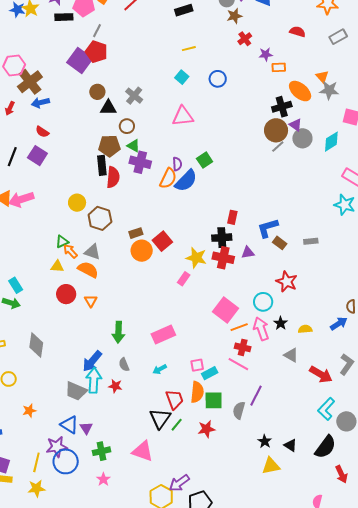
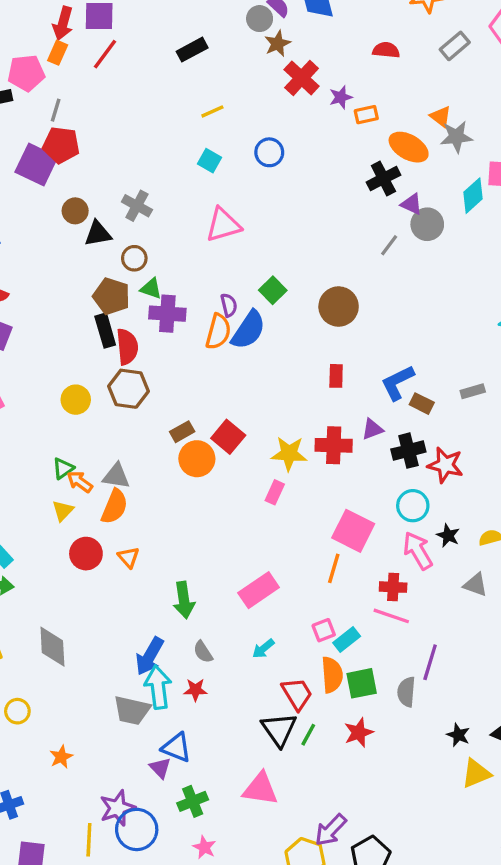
red cross: (245, 39) -> (302, 78), size x1.5
brown circle: (276, 130) -> (339, 307), moved
cyan diamond: (331, 142) -> (473, 196), moved
brown pentagon: (109, 146) -> (112, 296), turned 30
brown hexagon: (100, 218) -> (128, 389), moved
black cross: (222, 238) -> (408, 451), moved
yellow triangle: (57, 266) -> (63, 511), turned -40
orange semicircle: (88, 270) -> (115, 507), turned 95
orange line: (239, 327) -> (334, 568), moved, turned -42
blue triangle: (69, 425) -> (177, 748), moved

